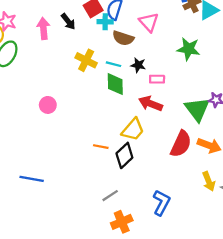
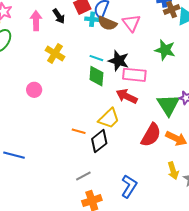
brown semicircle: (123, 38) -> (107, 23), moved
yellow cross: (86, 60) -> (55, 53), moved
black star: (138, 65) -> (119, 61), size x1.5
pink rectangle: (157, 79) -> (134, 75), size x1.6

